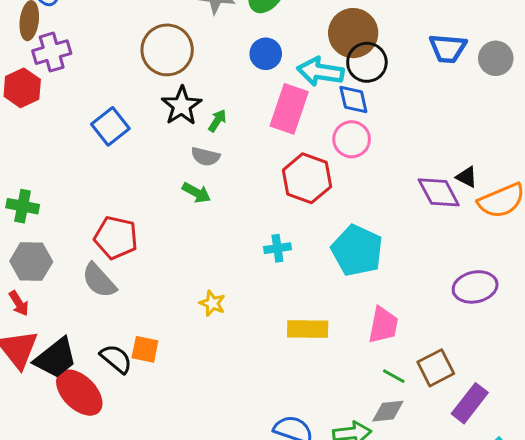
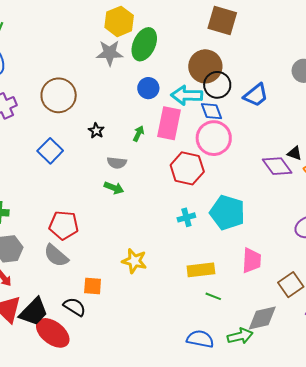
blue trapezoid: (448, 48) -> (256, 95), moved, turned -36
brown circle: (167, 50) -> (59, 95), moved
black star: (182, 106) -> (96, 131), size x0.6
green arrow: (217, 121) -> (138, 134), moved
pink circle: (352, 139) -> (214, 138), size x1.4
cyan cross: (277, 248) -> (186, 217), moved
yellow star: (212, 303) -> (134, 261), size x1.4
orange square: (145, 349) -> (93, 286), moved
green line: (394, 376) -> (213, 296), moved
gray diamond: (388, 411) -> (262, 318), size x1.4

